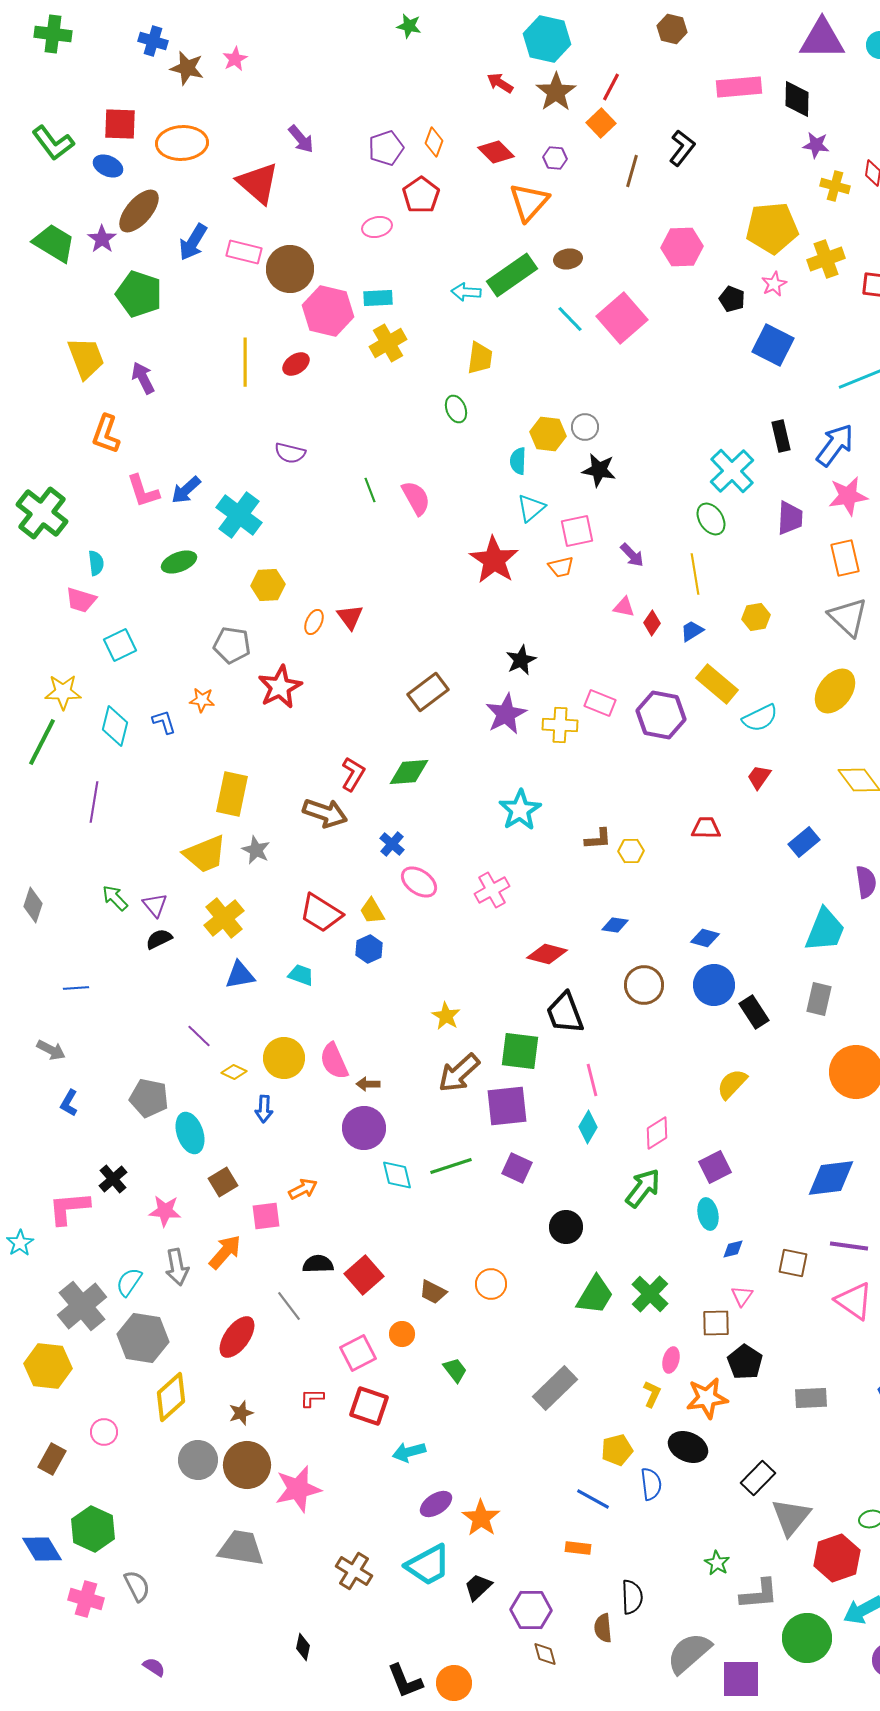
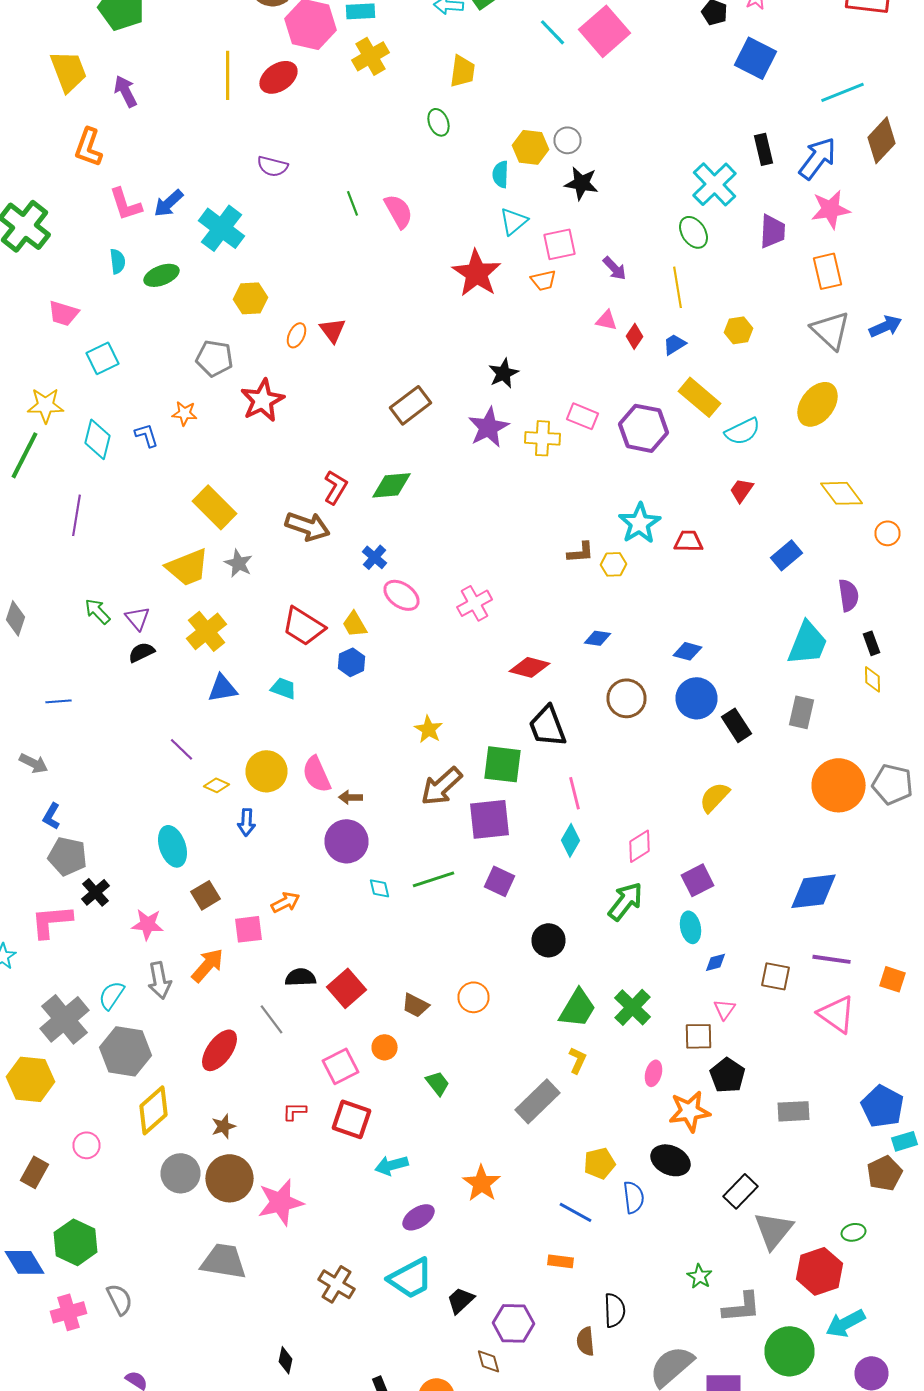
red ellipse: (296, 364) -> (278, 77), size x1.4
cyan semicircle: (96, 563) -> (118, 261), moved
yellow rectangle: (232, 794) -> (214, 507), turned -57
cyan star: (520, 810) -> (640, 523), moved
gray pentagon: (149, 1098) -> (68, 856), moved
cyan diamond: (397, 1175) -> (380, 888), size x0.7
yellow L-shape: (652, 1394) -> (578, 1060), moved
orange star: (481, 1518) -> (482, 1183), moved
pink cross: (86, 1599) -> (68, 1312), turned -32
brown diamond: (545, 1654) -> (488, 1361), moved

